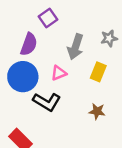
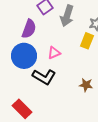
gray arrow: (76, 47) -> (67, 16), moved
yellow rectangle: (98, 72) -> (87, 41), moved

